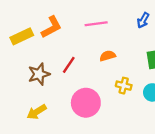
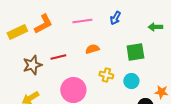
blue arrow: (143, 20) -> (115, 18), moved
red line: (69, 65) -> (58, 57), turned 42

